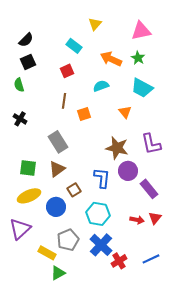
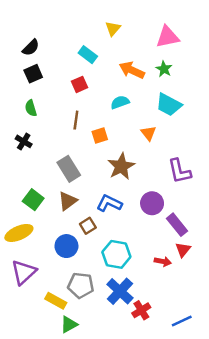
green semicircle: (19, 85) -> (31, 108), moved
brown star: (117, 148) -> (121, 166), moved, turned 30
green square: (28, 168) -> (33, 200), turned 30
blue L-shape: (102, 178) -> (109, 203), moved, turned -70
yellow ellipse: (29, 196) -> (19, 233), moved
red triangle: (155, 218) -> (183, 250), moved
gray pentagon: (68, 240) -> (81, 285), turned 30
blue line: (151, 259) -> (182, 321), moved

